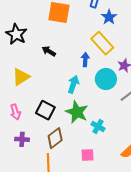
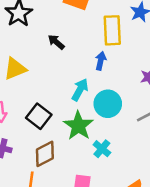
yellow rectangle: (102, 43) -> (112, 30), moved, turned 30
cyan circle: (106, 79) -> (108, 104), moved

